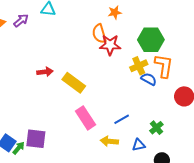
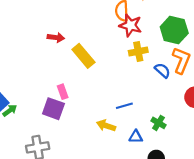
yellow cross: (139, 66) -> (138, 51), moved
pink rectangle: (85, 118) -> (63, 92), moved, size x0.6
green cross: (156, 128) -> (159, 123), turned -32
purple square: (36, 139) -> (53, 109), moved

